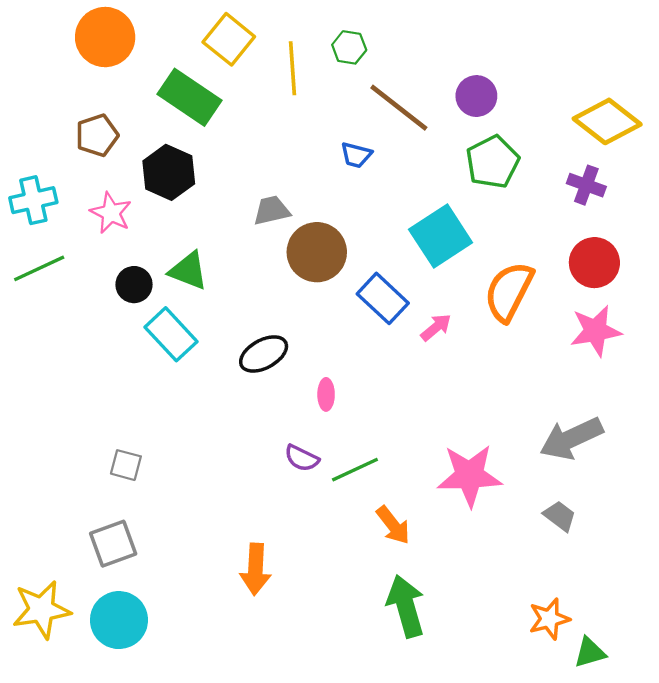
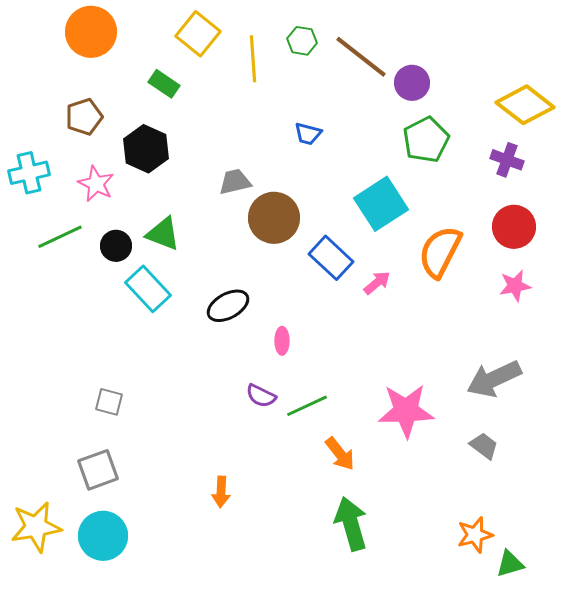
green rectangle: (190, 97) -> (164, 84), size x0.6
brown line: (399, 108) -> (361, 57), moved
green line: (39, 268) -> (60, 237), moved
pink star: (596, 331) -> (515, 286), size x0.7
orange arrow: (255, 569) -> (221, 492), size x0.7

